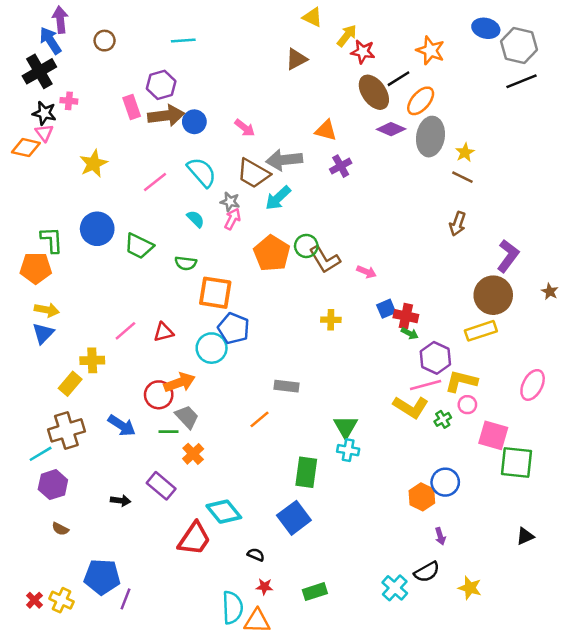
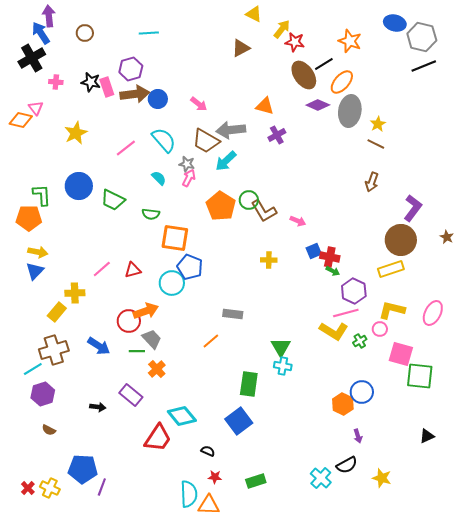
black star: (44, 113) -> (91, 82), moved
yellow L-shape: (461, 381) -> (392, 310), moved

